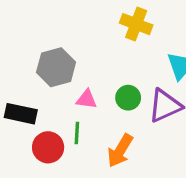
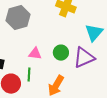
gray hexagon: (56, 67) -> (18, 18), moved

